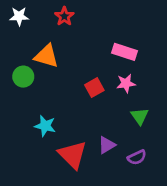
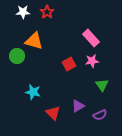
white star: (19, 16) -> (23, 12), moved
pink rectangle: (125, 52) -> (91, 38), turned 30
red triangle: (73, 155) -> (53, 113), size x0.7

